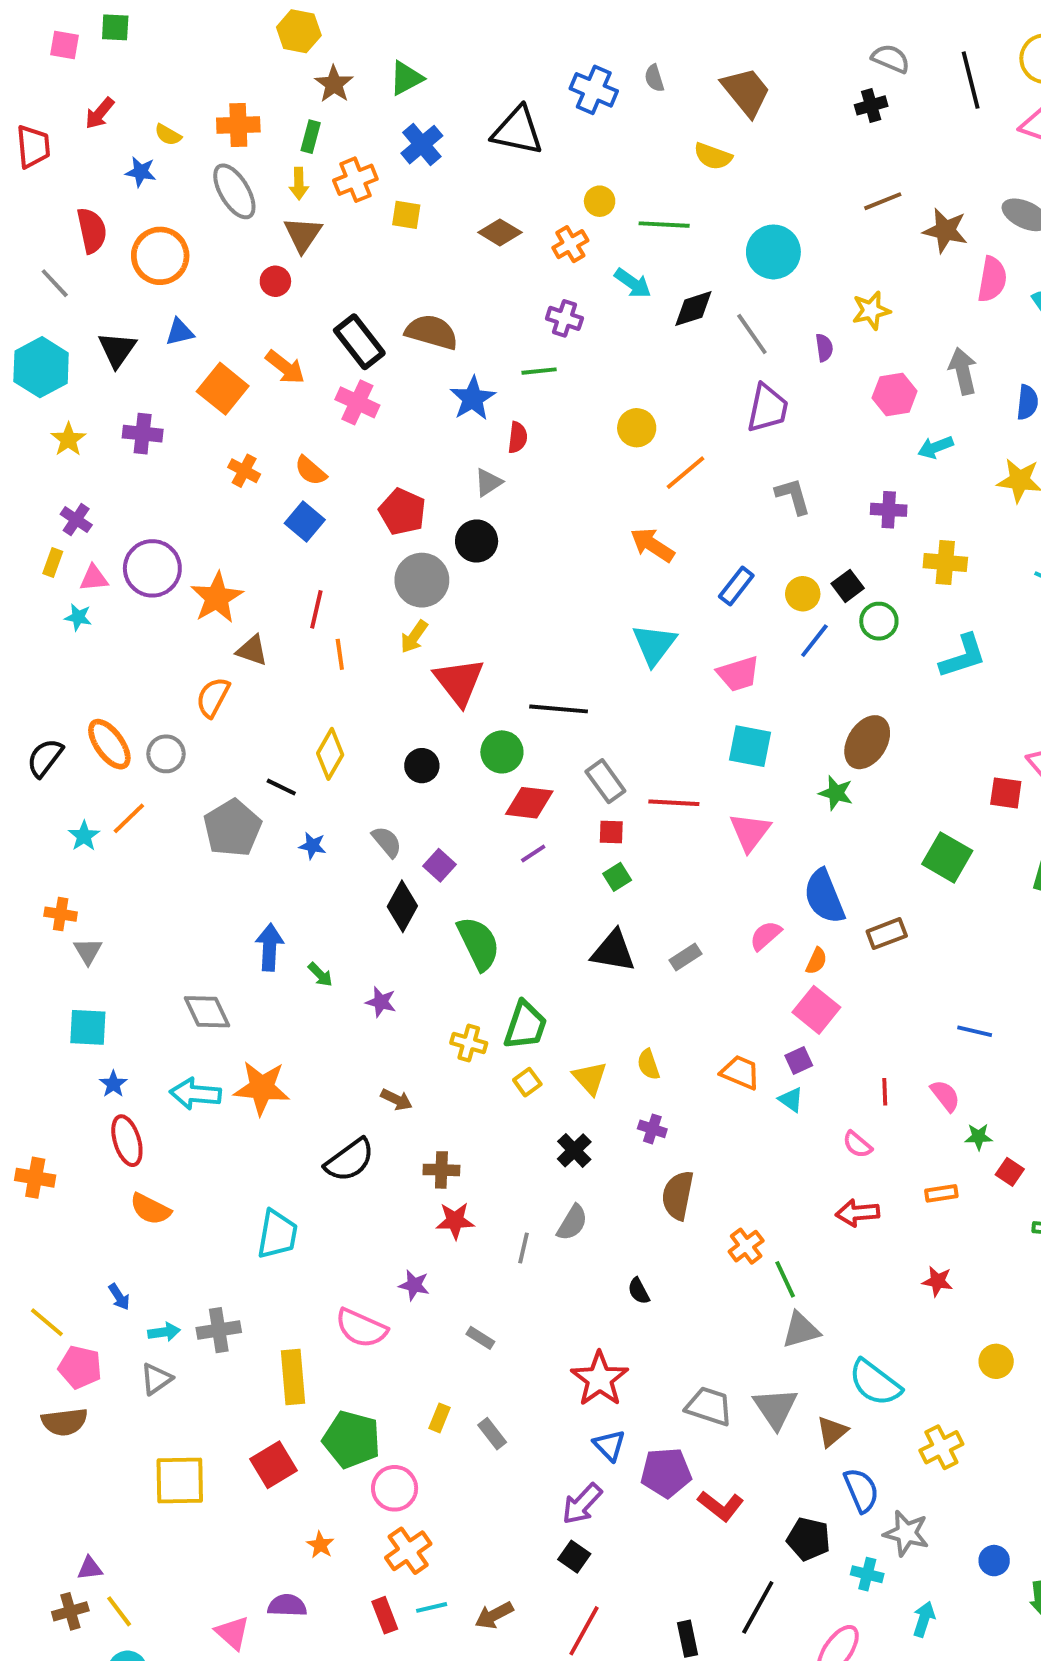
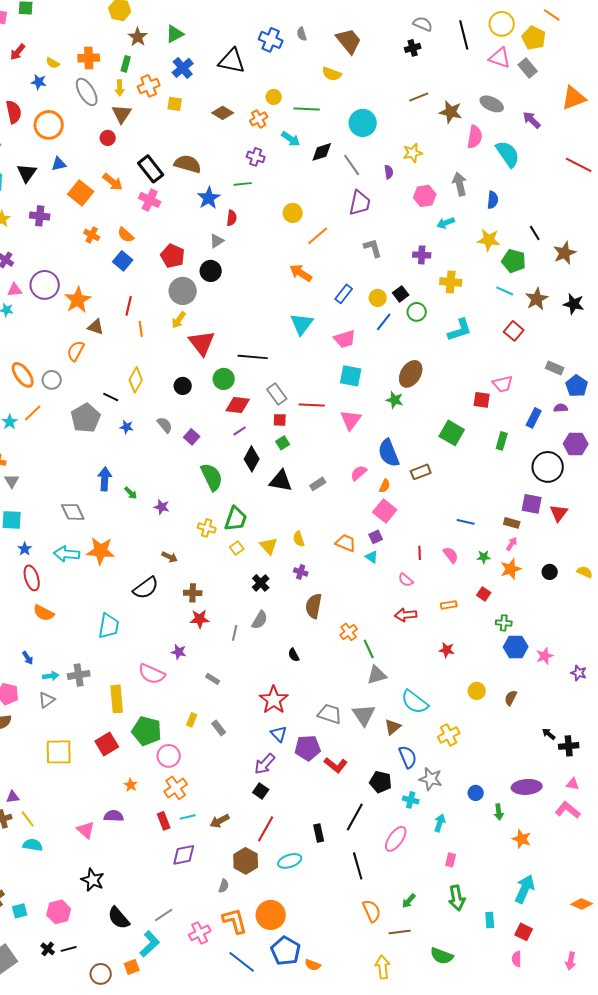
black diamond: (402, 906) -> (252, 459), moved
green star: (979, 1137) -> (484, 557), moved

